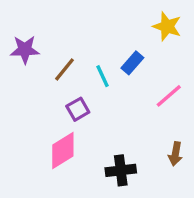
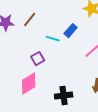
brown line: (65, 69) -> (30, 20), moved
cyan line: (103, 76) -> (53, 39), turned -48

